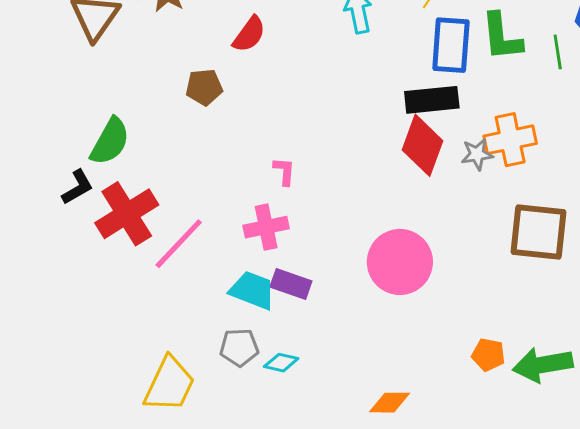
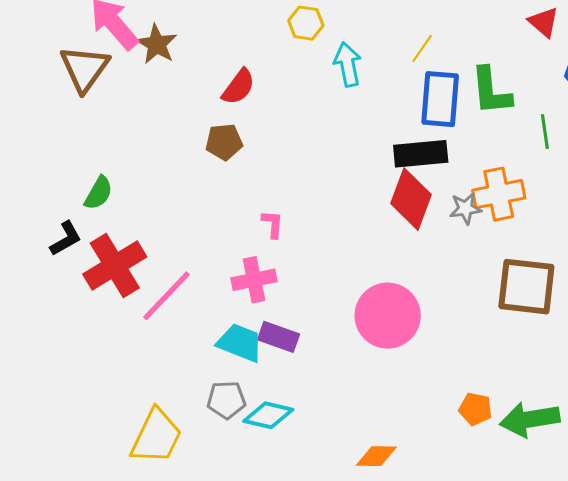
green line: (558, 52) -> (545, 132), moved
brown pentagon: (204, 87) -> (224, 142), moved
green semicircle: (110, 141) -> (99, 193), size x0.7
cyan diamond: (281, 363) -> (268, 415), size x1.4

